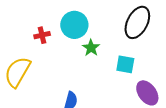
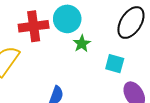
red cross: (42, 35) -> (34, 26), size x1.8

